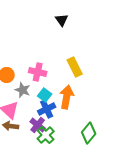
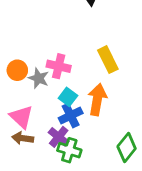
gray star: (23, 90) -> (39, 78), moved
green cross: (46, 135) -> (69, 150), turned -30

